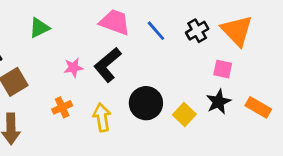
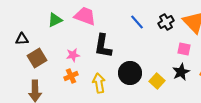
pink trapezoid: (115, 22) -> (85, 16), moved
black L-shape: (108, 65) -> (103, 46), turned -40
pink star: (73, 68) -> (73, 55), moved

